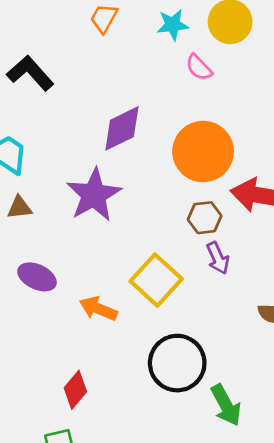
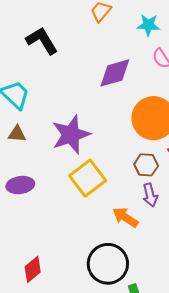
purple diamond: (122, 128) -> (115, 73), moved
purple ellipse: (37, 277) -> (20, 185), turned -44
yellow square: (156, 280) -> (88, 178), moved
orange arrow: (98, 309) -> (125, 217), moved

